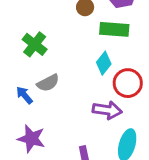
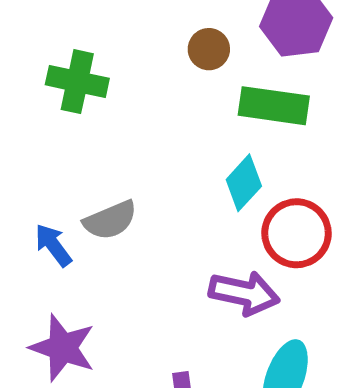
green cross: (35, 44) -> (77, 82), moved, turned -30

